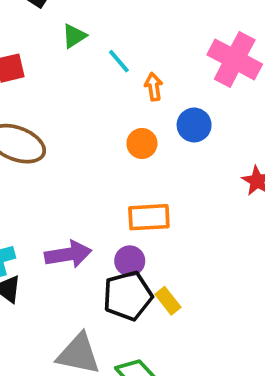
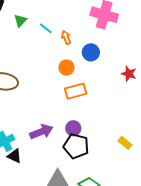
orange rectangle: (149, 217) -> (76, 91), moved
black pentagon: (128, 296) -> (76, 146), turned -30
yellow rectangle: (168, 301) -> (125, 143), moved

